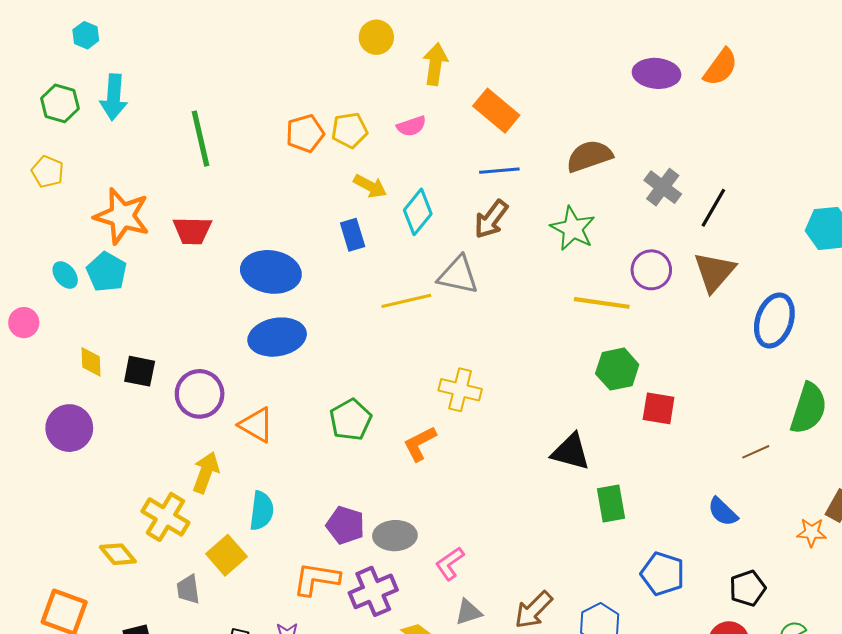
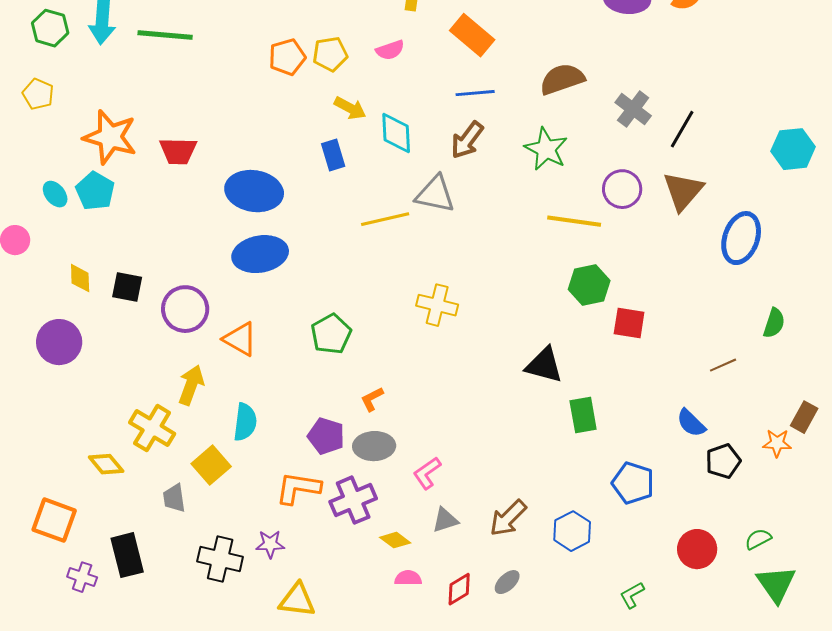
green line: (201, 139) -> (165, 35), moved, turned -72
cyan diamond: (418, 212) -> (396, 133), turned -42
green semicircle: (809, 408) -> (774, 323), size x0.6
orange L-shape: (420, 444) -> (372, 399), moved, size x0.7
black pentagon: (748, 588) -> (723, 461), moved

